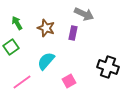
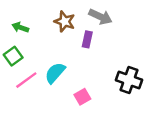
green arrow: (17, 23) -> (20, 27), turned -40
brown star: (46, 28) -> (65, 21), moved
pink line: (22, 82) -> (26, 80), moved

